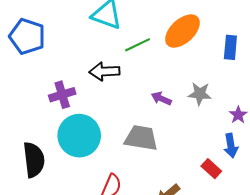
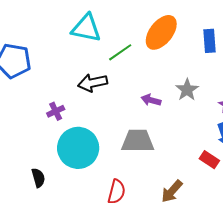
gray star: (200, 94) -> (187, 90), turned -30
purple cross: (62, 95) -> (56, 111), size x0.7
black semicircle: (34, 160) -> (38, 178), size x0.6

